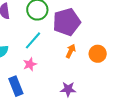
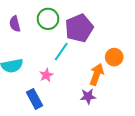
cyan line: (33, 40) -> (61, 52), moved
orange arrow: (71, 51) -> (97, 74), moved, size x1.5

